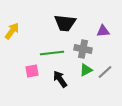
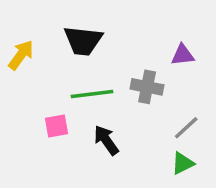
black trapezoid: (65, 23) -> (83, 41), moved
green triangle: (86, 70) -> (183, 163), moved

